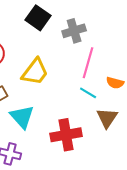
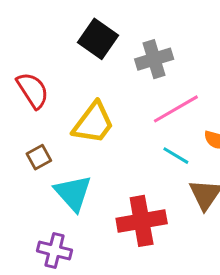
pink line: (88, 63) -> (176, 109), turned 44

